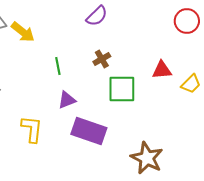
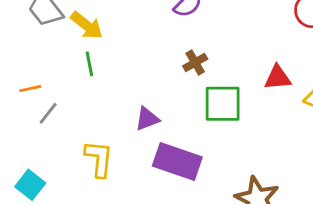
green line: (58, 66) -> (89, 64), moved

